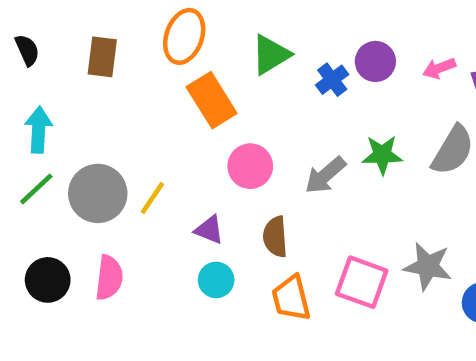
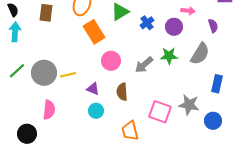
purple circle: (375, 61) -> (174, 27), moved
pink arrow: (439, 68) -> (188, 11), moved, turned -152
cyan arrow: (39, 130) -> (15, 32), moved
yellow line: (152, 198) -> (68, 75), turned 42
black circle: (48, 280) -> (27, 134), moved
orange trapezoid: (291, 298) -> (130, 131), moved

